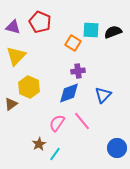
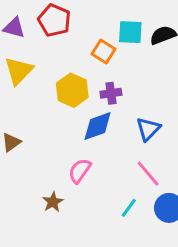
yellow hexagon: (29, 87) -> (72, 90), moved
pink line: (82, 121) -> (148, 174), moved
cyan line: (55, 154) -> (129, 208), moved

